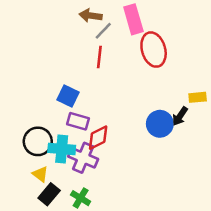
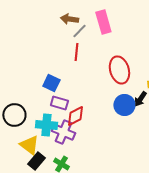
red ellipse: (154, 50) -> (119, 70), moved
black circle: (38, 141) -> (14, 115), moved
yellow triangle: (40, 174) -> (29, 145), size x1.5

